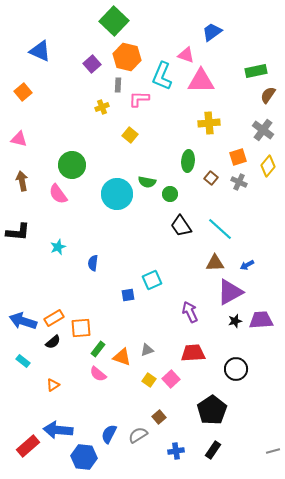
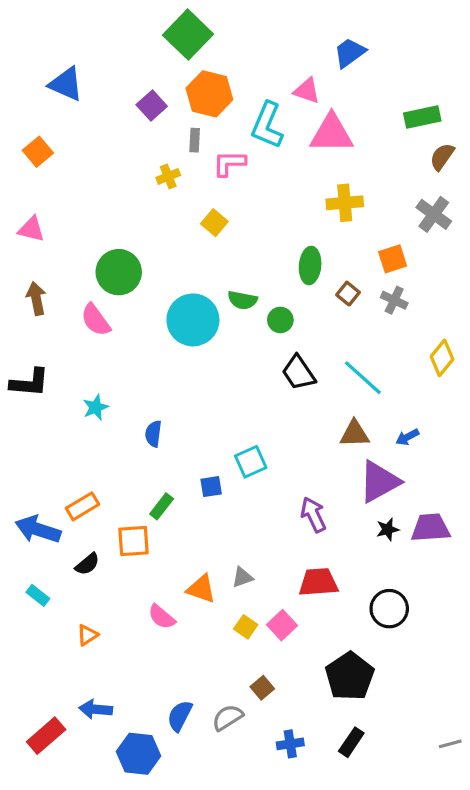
yellow diamond: (268, 166) -> (442, 358), moved
orange rectangle: (54, 318) -> (82, 506), moved
green rectangle: (98, 349) -> (162, 506), moved
blue arrow: (58, 430) -> (96, 709), size x0.7

